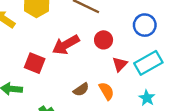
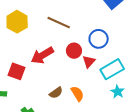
blue circle: (145, 25) -> (99, 39), moved
red triangle: (120, 64) -> (89, 62), moved
cyan star: (147, 98) -> (118, 92), moved

